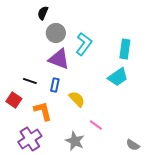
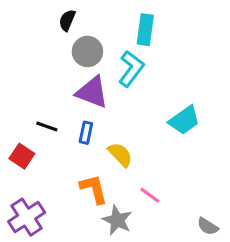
cyan rectangle: (125, 49) -> (145, 30), moved
orange L-shape: (43, 111) -> (94, 189), moved
purple cross: (30, 139) -> (27, 217), moved

